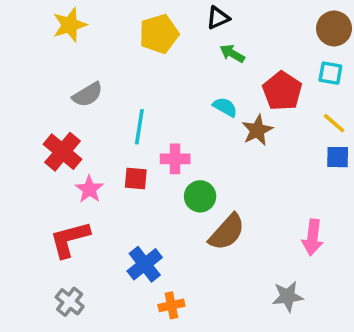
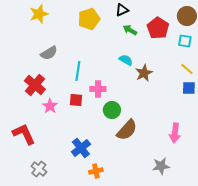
red pentagon: (282, 91) -> (158, 28), moved
red L-shape: (70, 239) -> (24, 134), moved, turned 80

